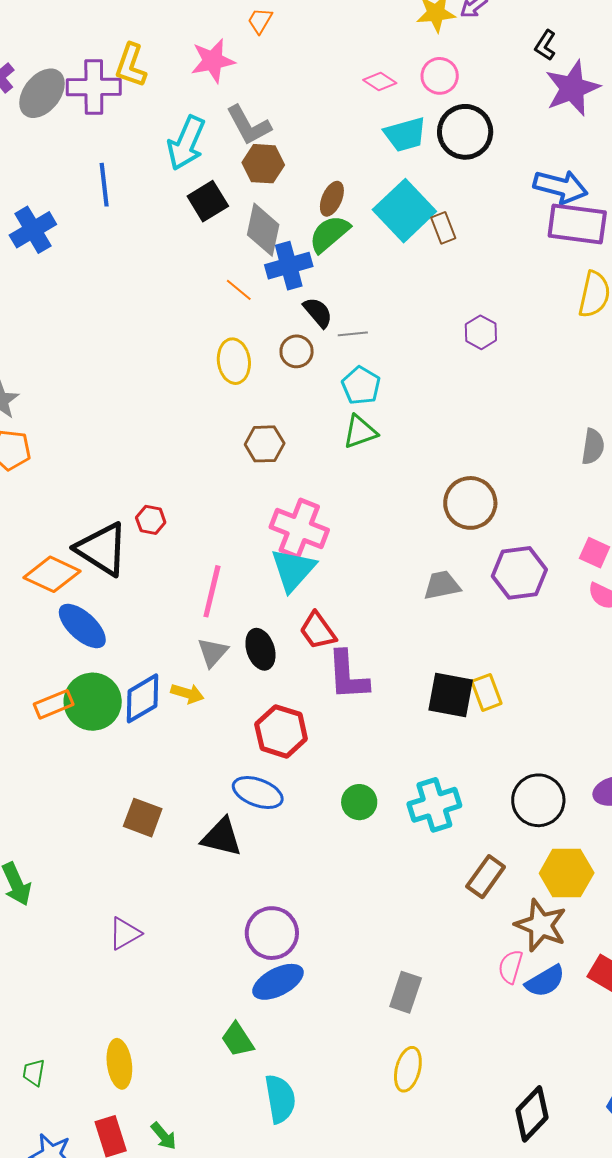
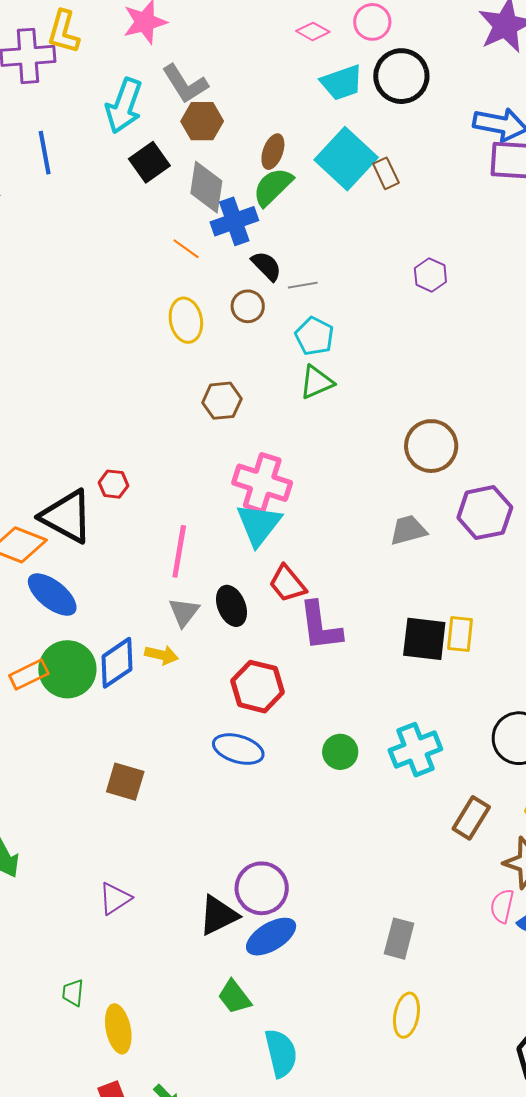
yellow rectangle: (487, 692) -> (460, 634), turned 30
black triangle: (222, 837) -> (218, 915), moved, turned -36
green trapezoid: (34, 1073) -> (73, 993), moved

